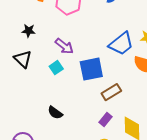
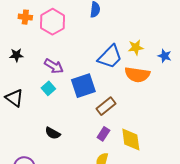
black triangle: (23, 59) -> (14, 98), moved

